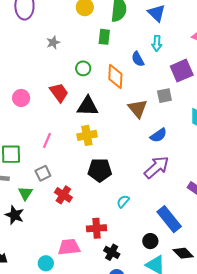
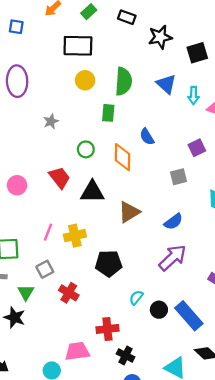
cyan arrow: (157, 43) -> (194, 95), moved
purple square: (182, 71) -> (197, 148), size x0.7
brown triangle: (138, 108) -> (129, 212), moved, turned 40
yellow cross: (87, 135) -> (75, 236), moved
black circle: (150, 241) -> (159, 310), moved

